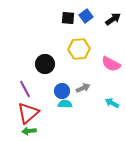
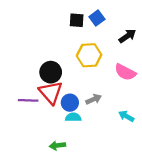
black arrow: (113, 19) -> (127, 36), moved
purple line: (25, 89) -> (28, 100), turned -60
red triangle: (28, 113) -> (51, 92), moved, turned -30
green arrow: (29, 131) -> (57, 146), moved

